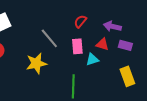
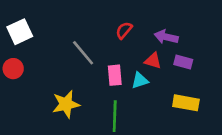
pink rectangle: (77, 46) -> (115, 75), moved
yellow star: (36, 63) -> (66, 104), moved
yellow rectangle: (127, 76) -> (186, 103), turned -60

